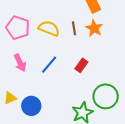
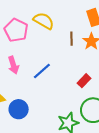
yellow semicircle: (49, 28) -> (44, 21), moved
red rectangle: (81, 65) -> (84, 81), moved

